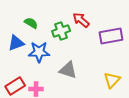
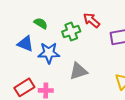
blue triangle: (16, 43) -> (25, 44), turned 42
gray triangle: (68, 70) -> (78, 71), turned -36

